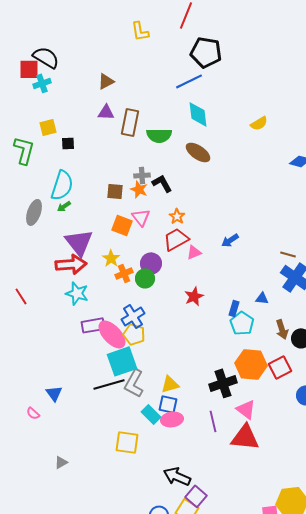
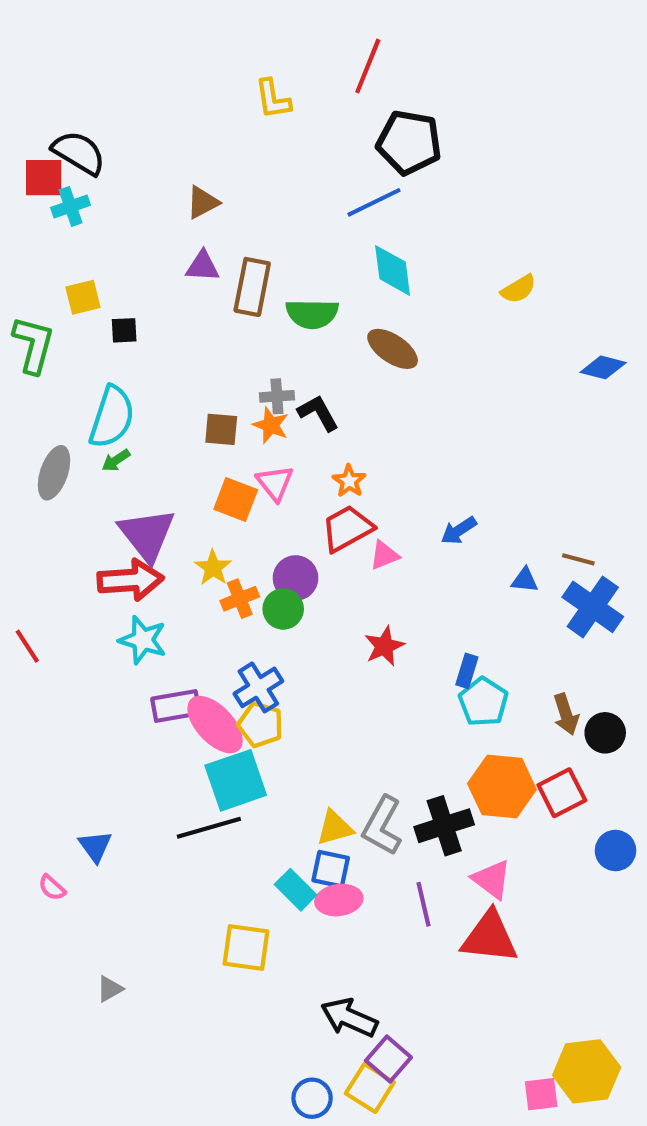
blue triangle: (262, 298) -> (525, 580), moved
gray L-shape: (134, 383) -> (382, 826), moved

